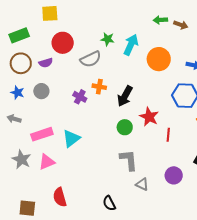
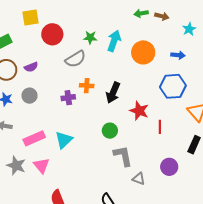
red circle: (63, 43) -> (52, 34), moved
purple cross: (80, 97) -> (68, 98), turned -32
green circle: (125, 127) -> (110, 131), moved
pink triangle: (47, 162) -> (41, 166), turned -42

